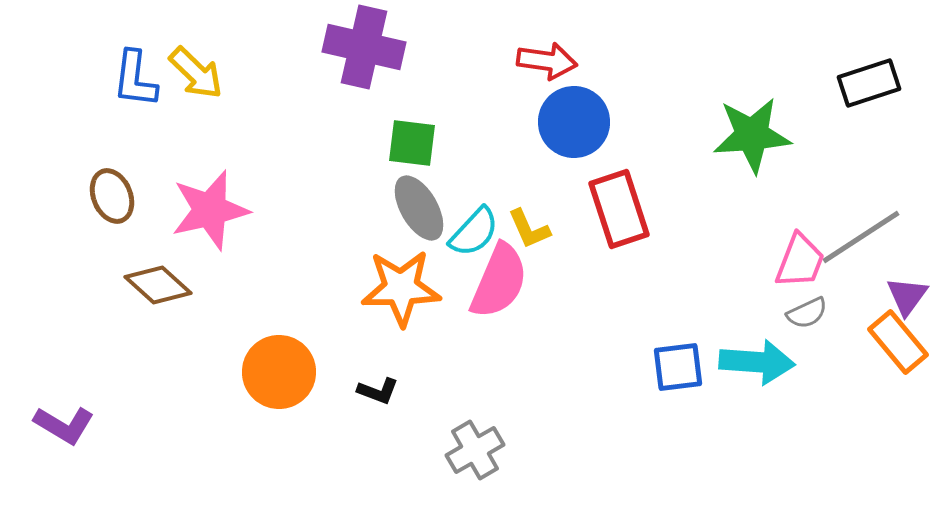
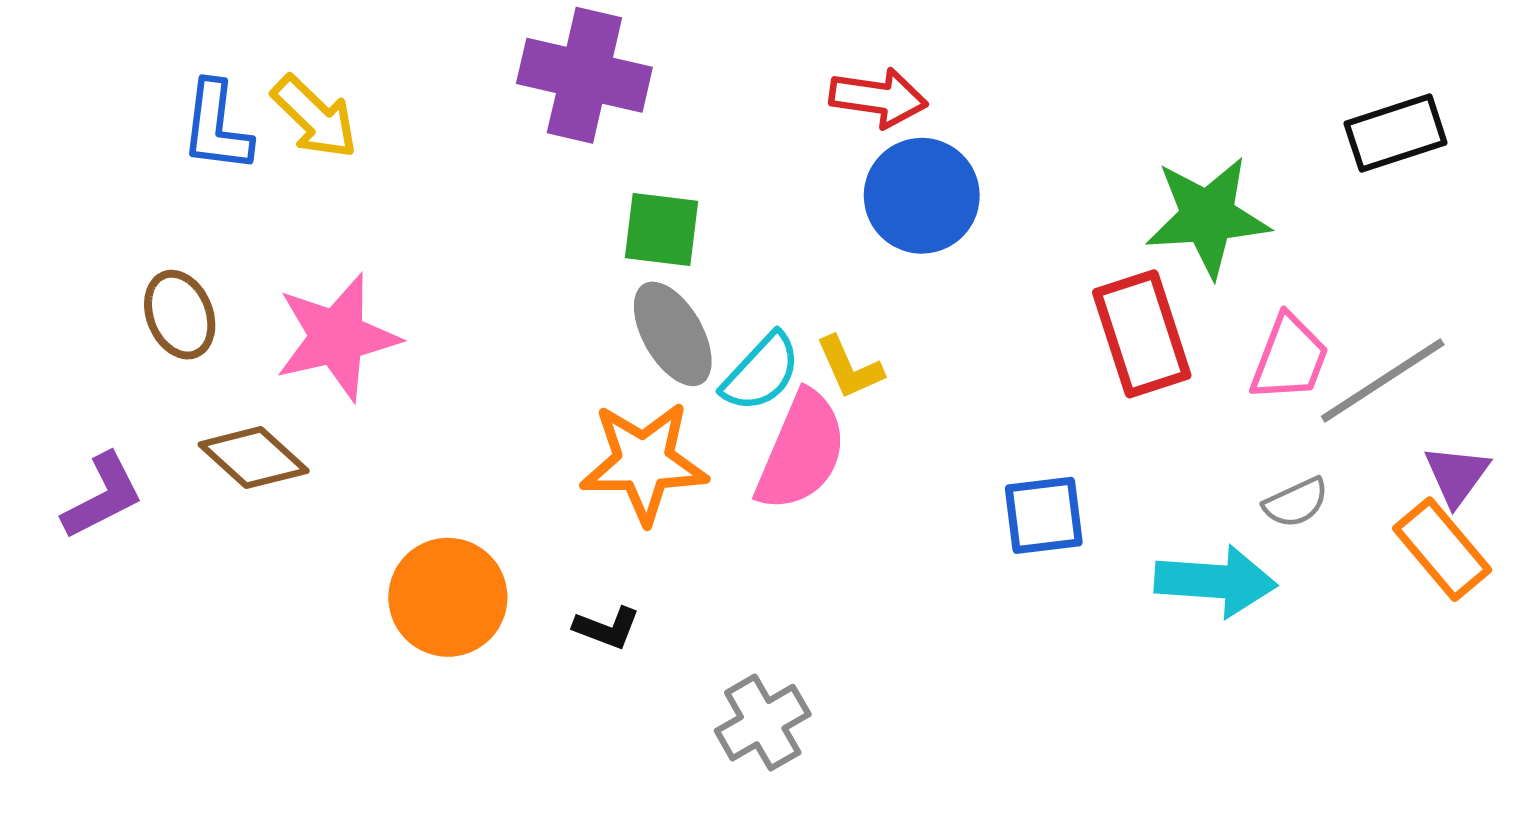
red rectangle: (619, 209) -> (1142, 334), moved
pink trapezoid: (800, 261) -> (1290, 358), moved
blue square: (678, 367) -> (1044, 515), moved
purple L-shape: (64, 425) -> (103, 496), moved, turned -58

